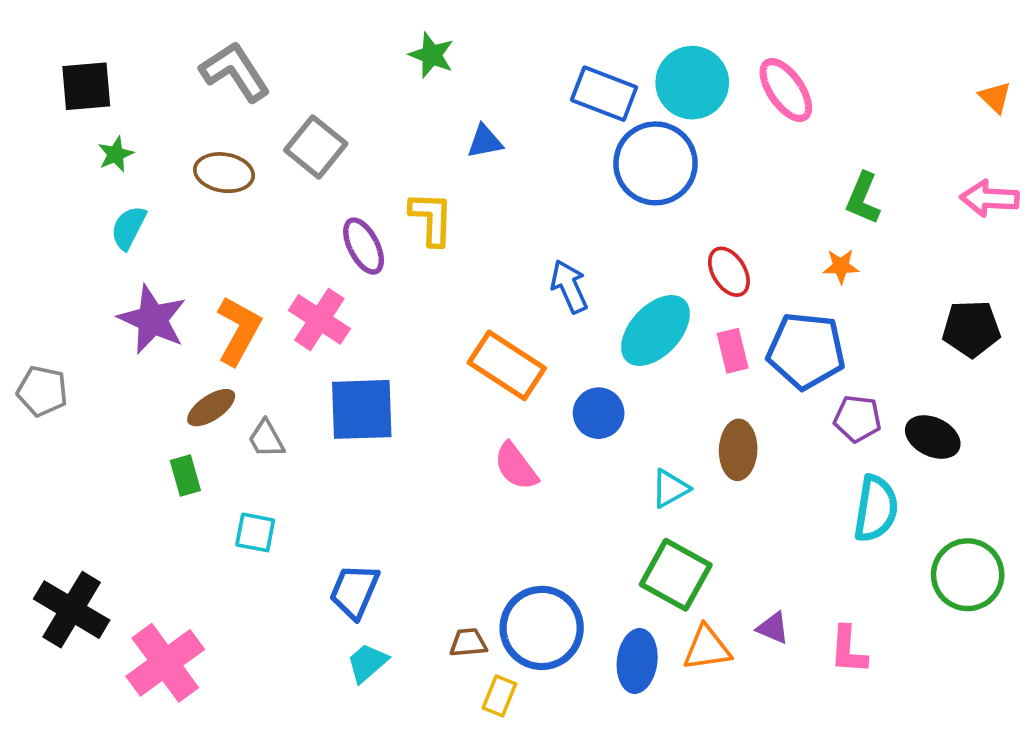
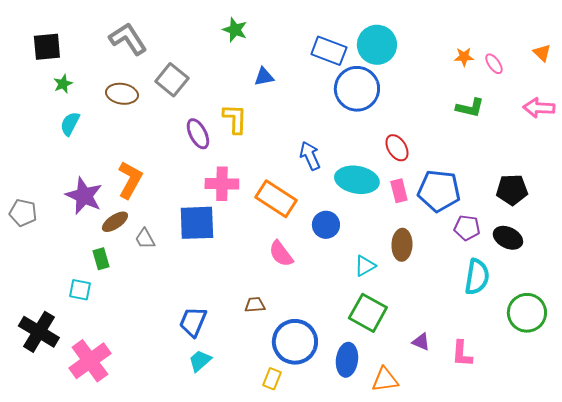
pink ellipse: (786, 90) -> (494, 64), moved, size x0.6
green L-shape: (863, 198) -> (470, 108), turned -100
orange star: (841, 266) -> (464, 57), moved
purple star: (152, 319) -> (84, 196), moved
pink cross: (319, 319) -> (222, 184), moved, turned -32
black pentagon: (971, 329) -> (512, 190), moved
cyan ellipse: (655, 331) -> (357, 180), turned 57
cyan square: (255, 532) -> (80, 290), moved
brown trapezoid: (468, 643) -> (255, 305), moved
orange triangle: (707, 648) -> (385, 380), moved

